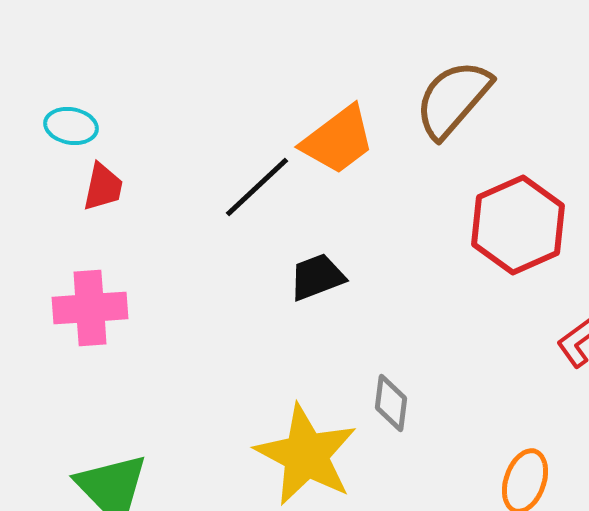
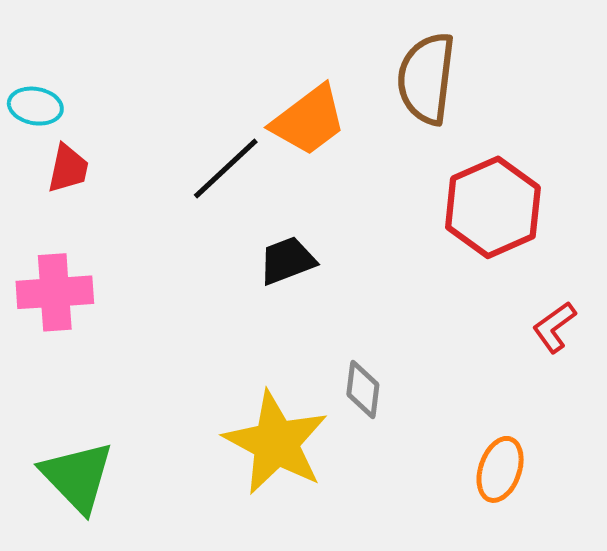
brown semicircle: (453, 99) -> (426, 78), turned -34

